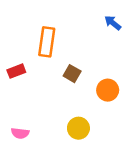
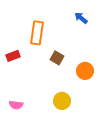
blue arrow: (113, 23) -> (81, 18), moved

